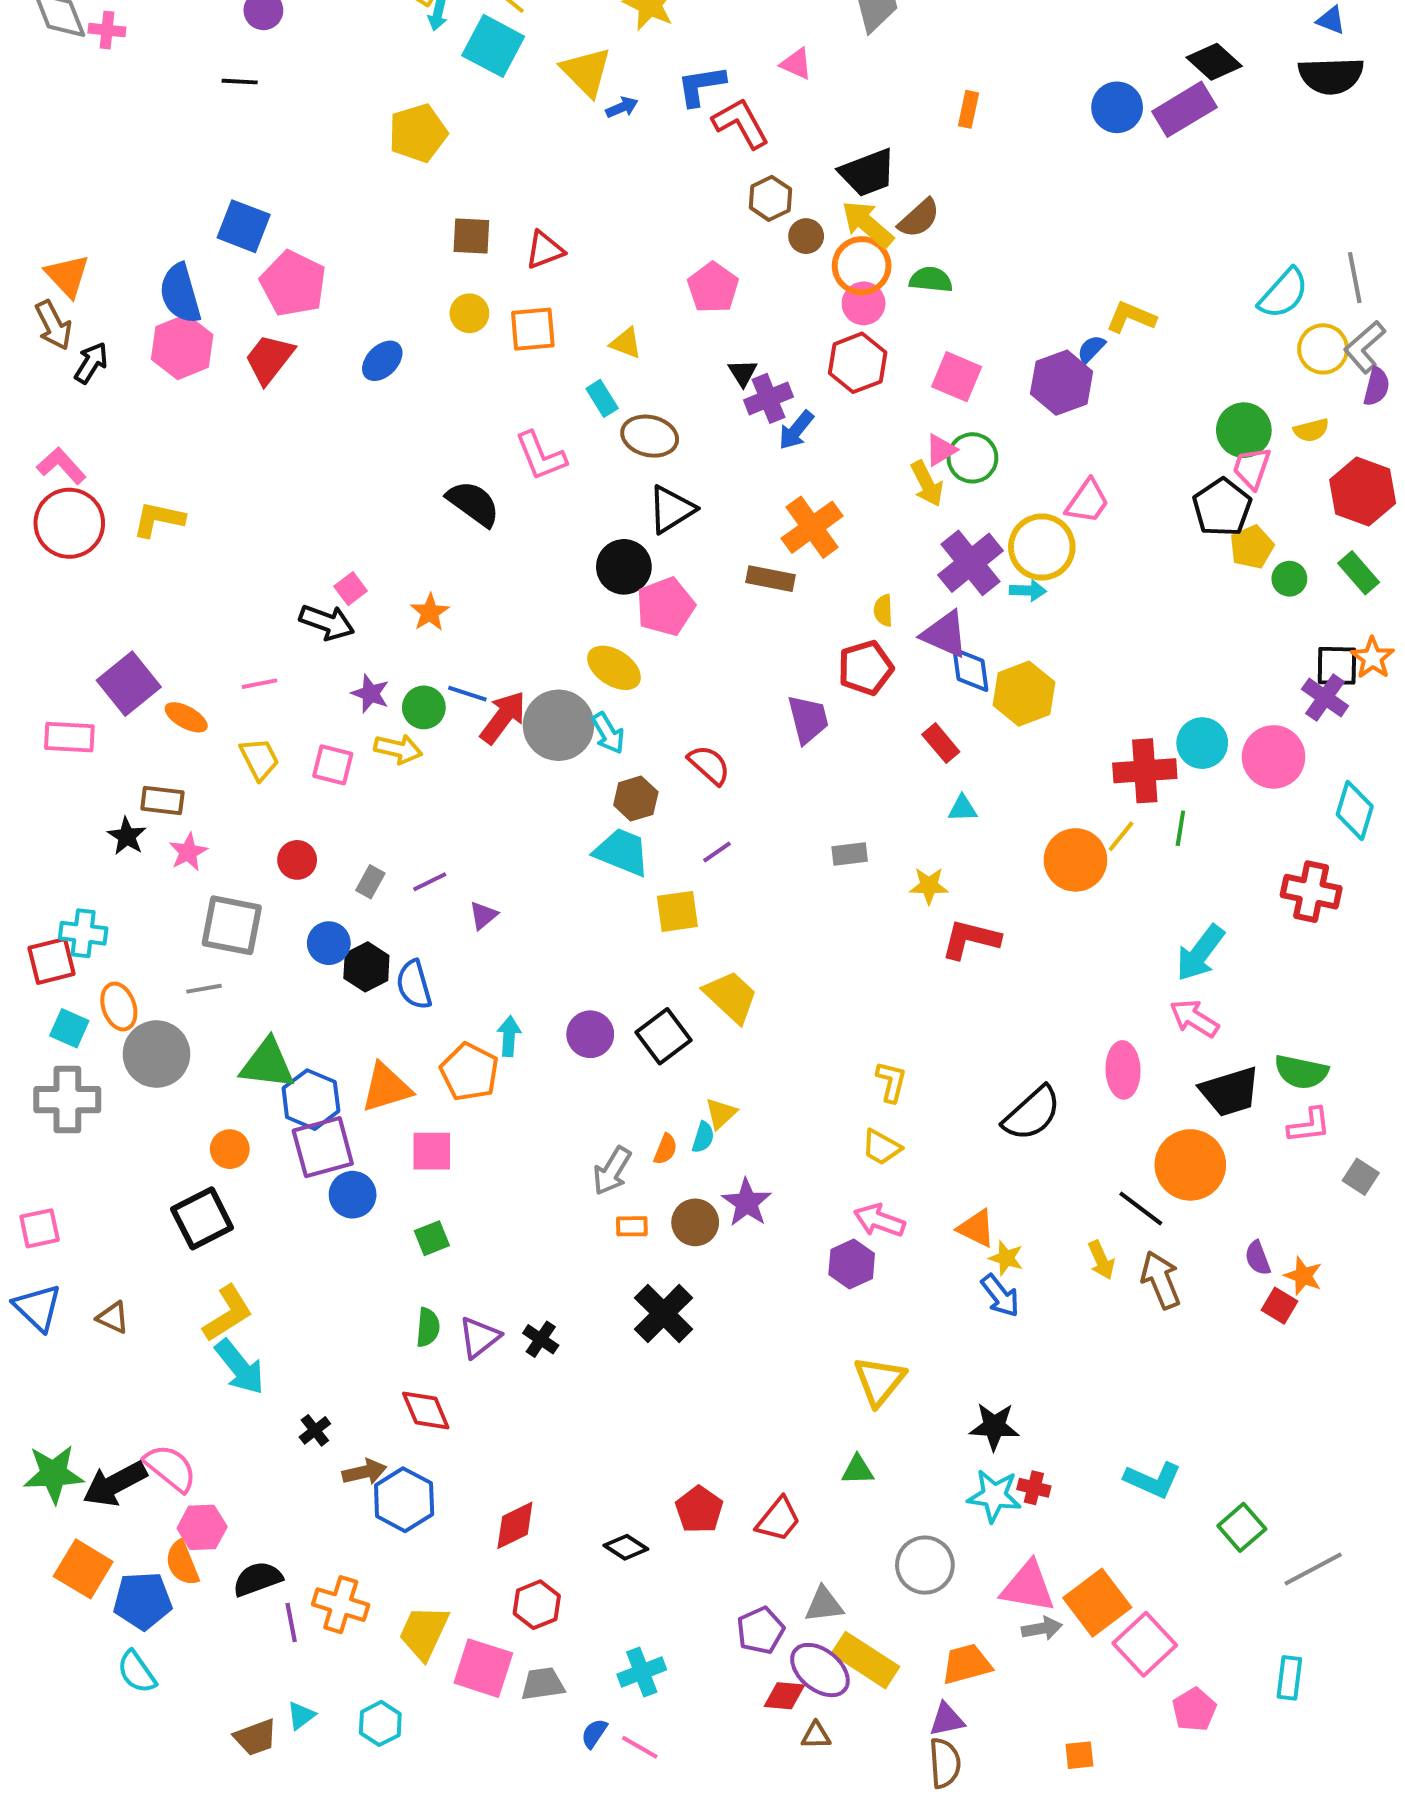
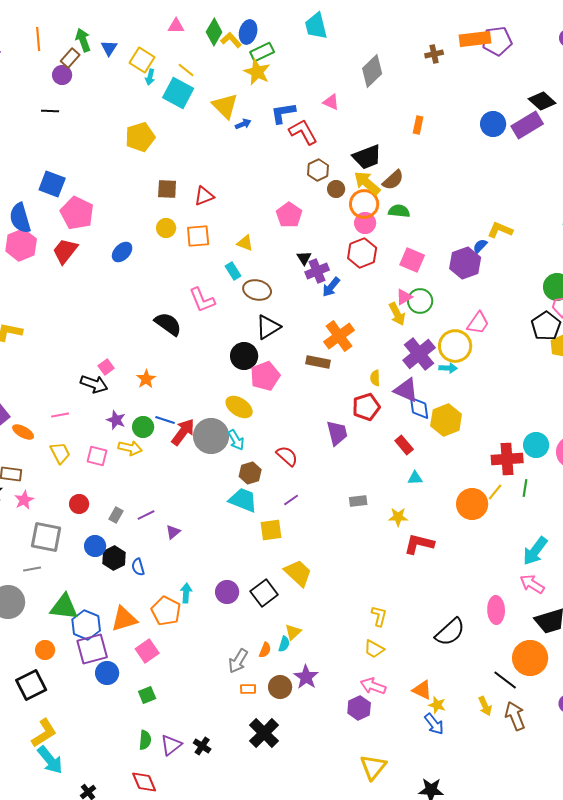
blue semicircle: (414, 985) -> (138, 567), size x0.7
pink square: (432, 1151) -> (147, 651), turned -35

